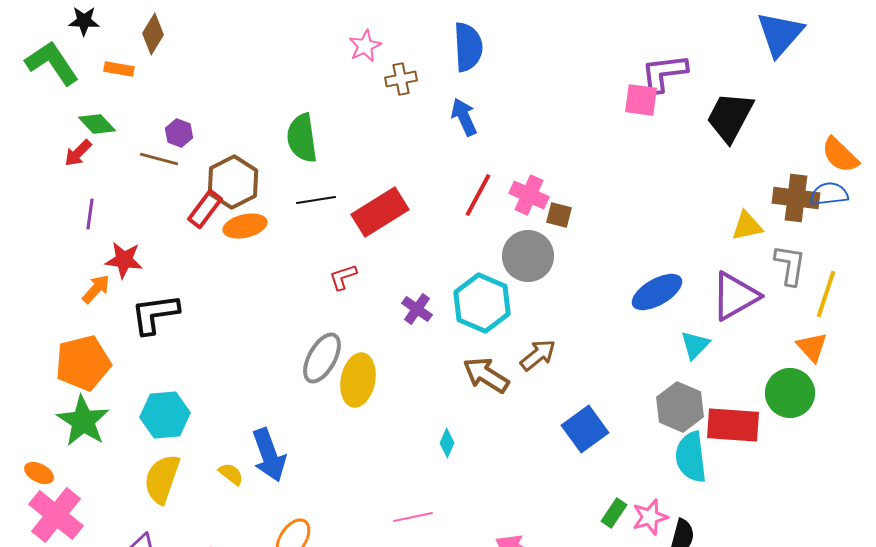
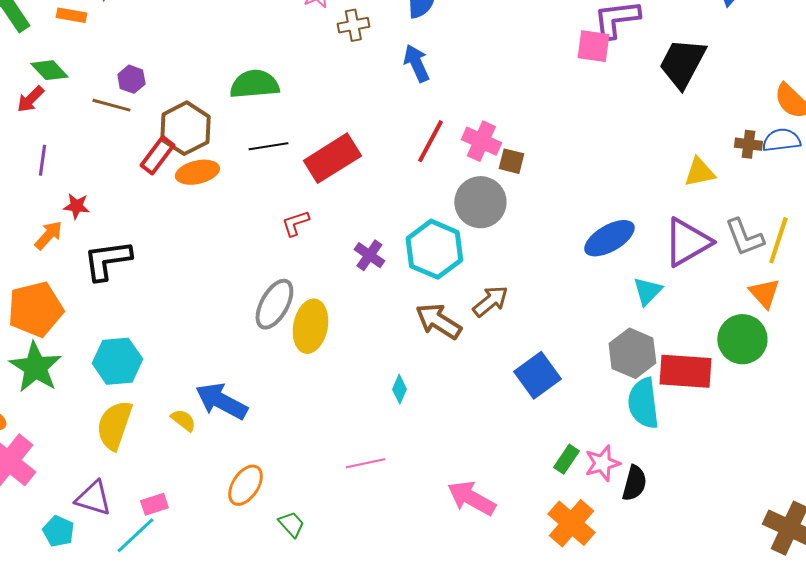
green semicircle: (302, 138) -> (254, 84), turned 93
brown cross: (796, 198) -> (748, 144), size x0.6
red star: (124, 260) -> (76, 206), size x0.7
gray L-shape: (790, 265) -> (744, 237), moved, turned 150
blue arrow: (269, 455) -> (221, 401), turned 138

